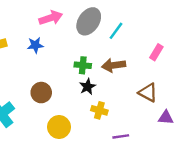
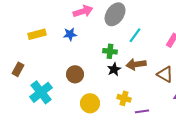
cyan line: (116, 31) -> (135, 35), moved
brown arrow: (114, 65) -> (136, 64), moved
yellow cross: (99, 110) -> (124, 98), moved

